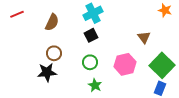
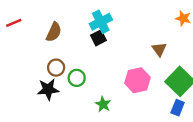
black square: (91, 35) -> (98, 38), moved
green circle: (90, 62) -> (77, 78), moved

